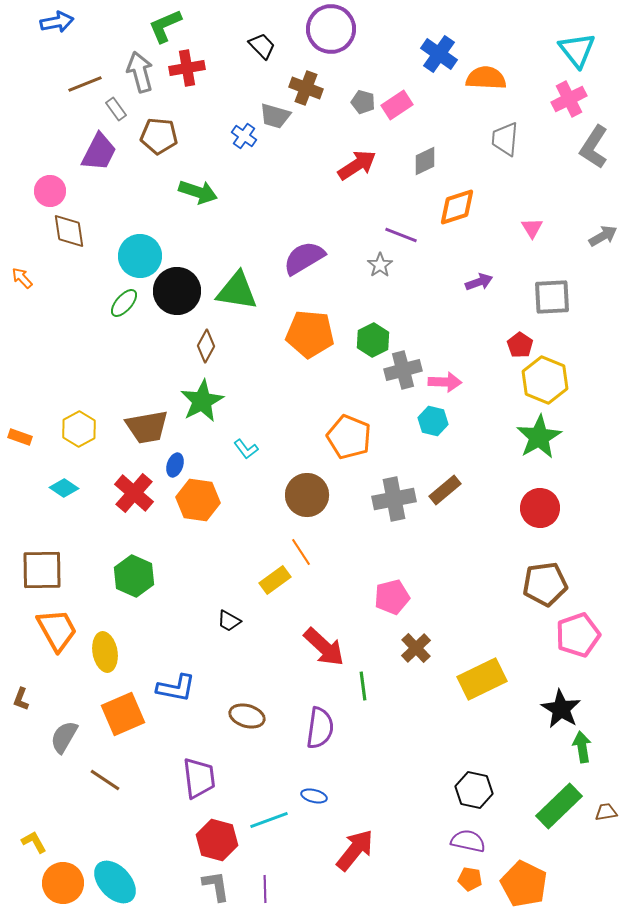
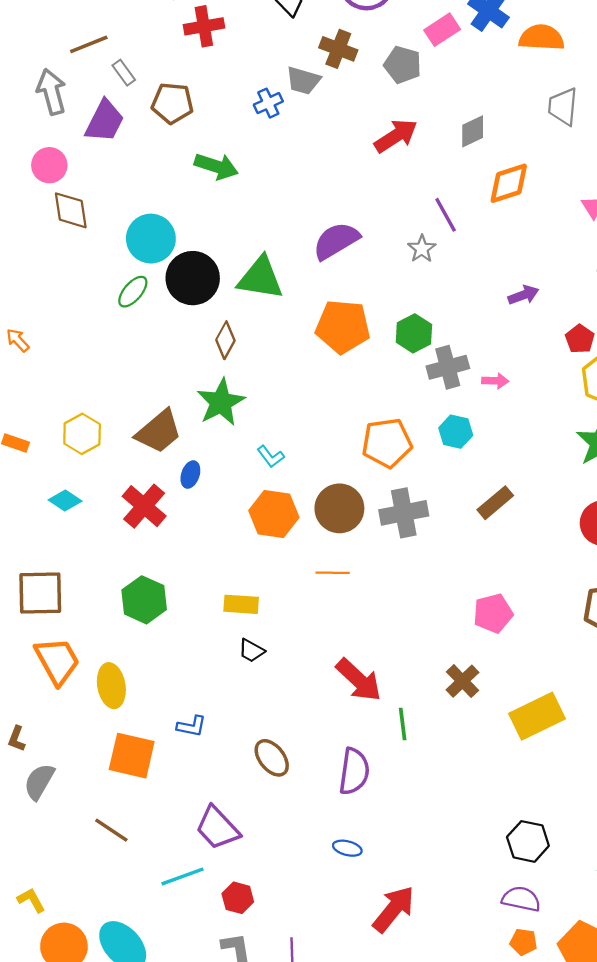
gray arrow: (140, 72) -> (52, 92), moved
gray pentagon: (363, 102) -> (403, 65), size x1.4
pink rectangle: (397, 105) -> (442, 30), moved
blue cross: (244, 136) -> (268, 103), turned 30
purple line: (401, 235) -> (446, 215), turned 40
orange arrow: (22, 278) -> (18, 340), moved
purple arrow: (479, 282) -> (523, 295), moved
pink arrow: (445, 382) -> (495, 381), size x0.7
cyan hexagon: (433, 421) -> (456, 432), moved
brown trapezoid: (147, 427) -> (159, 432), turned -30
orange pentagon: (349, 437) -> (387, 443), turned -30
gray cross: (394, 499) -> (404, 513), moved
orange hexagon: (198, 500) -> (274, 514), moved
orange line: (301, 552) -> (333, 573), turned -56
yellow rectangle: (275, 580) -> (241, 604), moved, turned 40
pink pentagon: (392, 597) -> (493, 613), moved
blue L-shape: (176, 688) -> (192, 726), size x0.7
orange square: (123, 714) -> (132, 756), turned 36
brown ellipse: (247, 716) -> (272, 758), turned 36
gray semicircle: (64, 737) -> (39, 782), moved
purple trapezoid: (199, 778) -> (218, 828), turned 144
cyan line: (269, 820) -> (183, 876), moved
red hexagon: (217, 840) -> (238, 898), size x0.7

